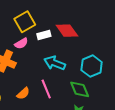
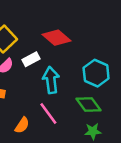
white rectangle: (44, 35) -> (31, 59), moved
cyan arrow: (55, 63) -> (51, 80), turned 75

